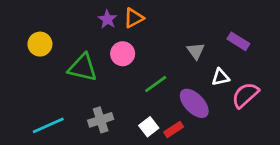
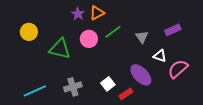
purple rectangle: (238, 41) -> (173, 30), turned -56
white triangle: (220, 77) -> (160, 56), turned 32
green line: (156, 84) -> (113, 32), moved
white square: (149, 127) -> (108, 84), moved

